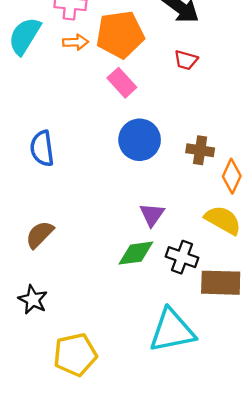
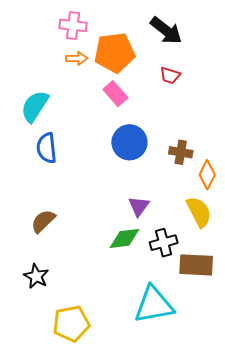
cyan semicircle: (25, 36) -> (35, 106), moved
yellow semicircle: (223, 220) -> (199, 212), turned 32
black cross: (182, 257) -> (164, 243), turned -36

